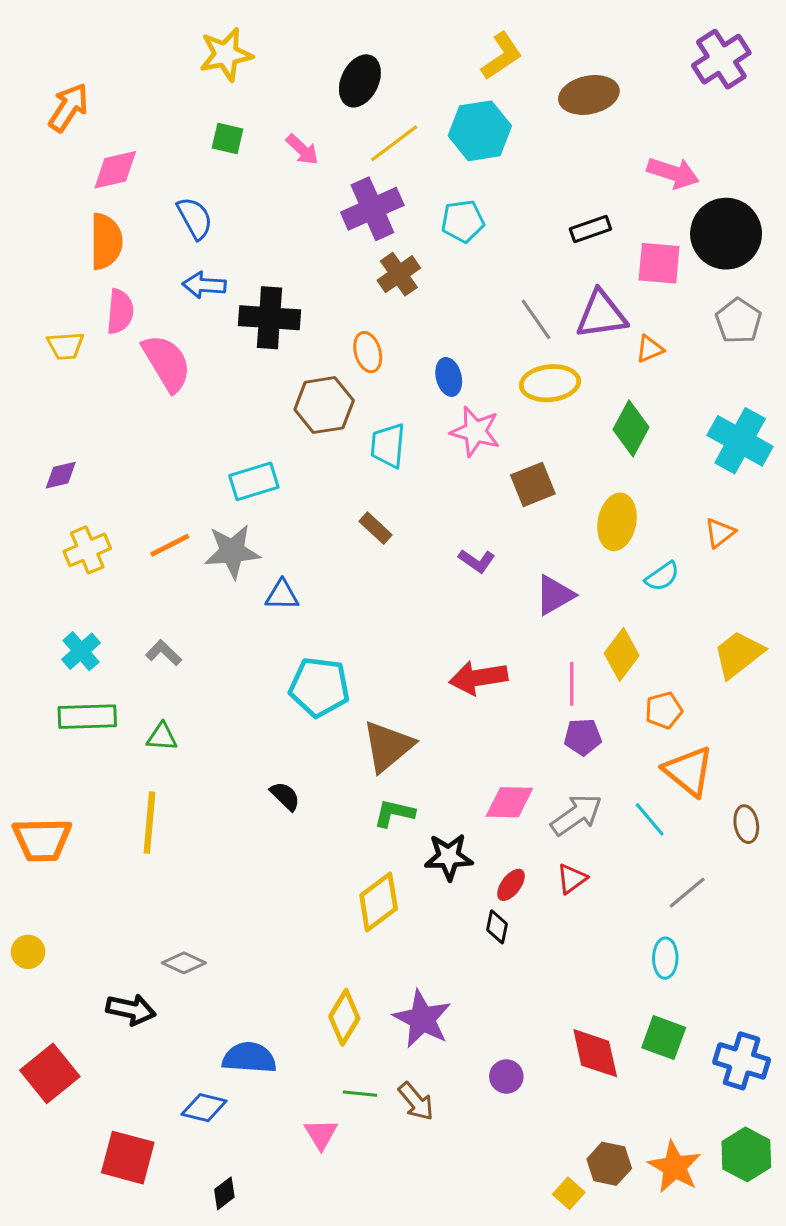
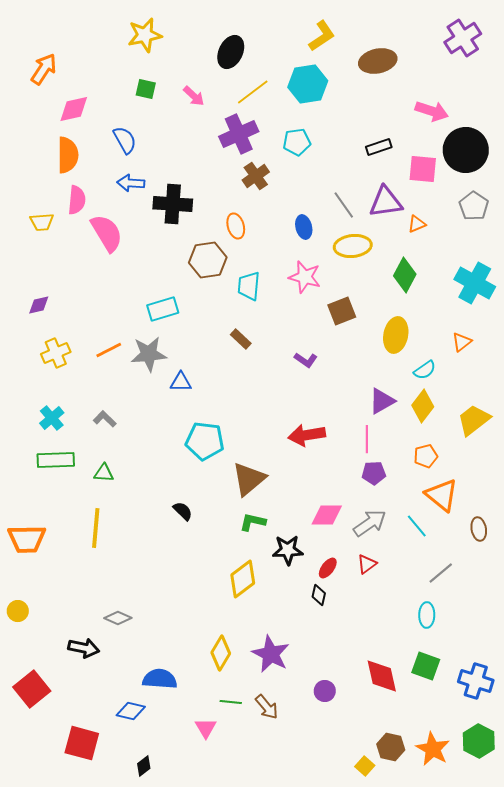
blue ellipse: (449, 377) -> (304, 227), moved
purple triangle: (555, 595) -> (382, 401), moved
yellow diamond: (622, 654) -> (423, 406), moved

